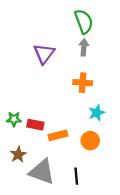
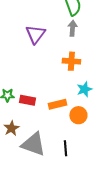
orange rectangle: (58, 135) -> (57, 104), moved

